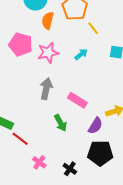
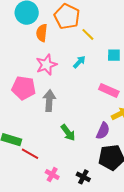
pink pentagon: (21, 44) -> (24, 88), moved
pink rectangle: (77, 100) -> (109, 90), moved

